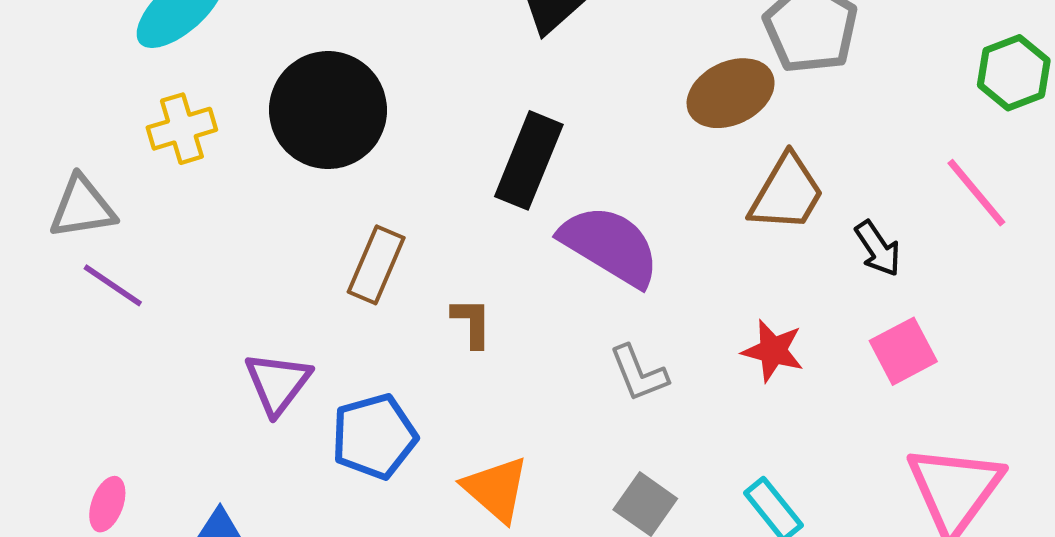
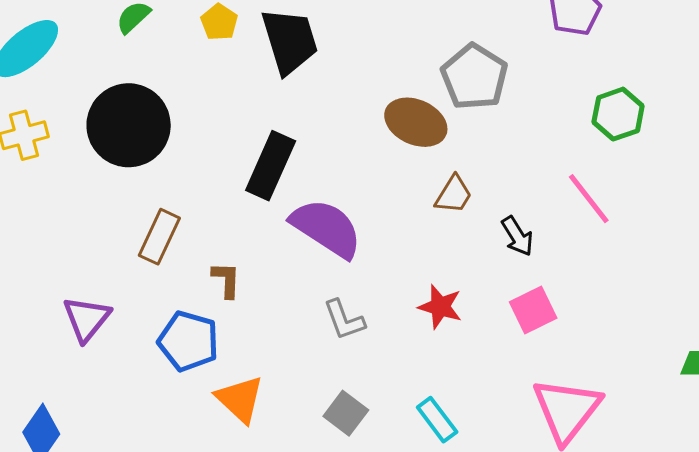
brown ellipse: (731, 93) -> (416, 122), turned 48
brown trapezoid: (787, 193) -> (454, 195), size x0.7
blue pentagon: (374, 436) -> (188, 341), moved, turned 30

